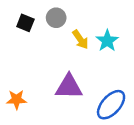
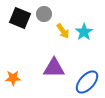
black square: (25, 23) -> (20, 18), size x1.5

